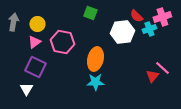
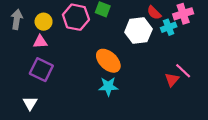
pink triangle: (34, 42) -> (40, 42), turned 32
pink hexagon: (62, 42) -> (76, 17), moved
orange ellipse: (95, 59) -> (108, 61), turned -60
white triangle: (26, 89) -> (30, 103), moved

